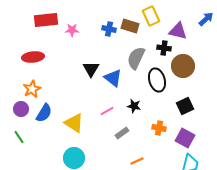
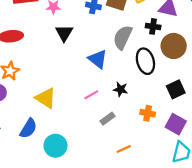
black triangle: (91, 69) -> (64, 33), moved
blue semicircle: (44, 113) -> (28, 128), moved
yellow triangle: (74, 123) -> (46, 98), moved

